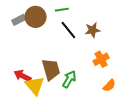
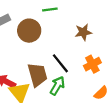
brown circle: (36, 17) -> (29, 31), moved
black line: (68, 30) -> (60, 63), moved

